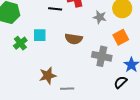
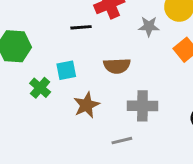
gray cross: (102, 56) -> (142, 106), moved
brown star: (48, 76) -> (86, 105), moved

